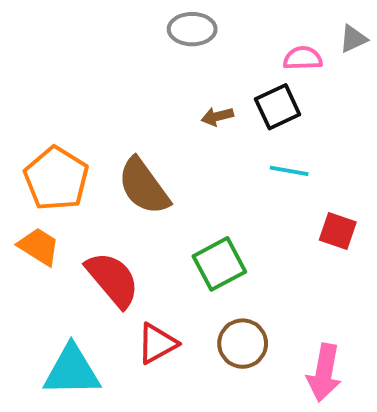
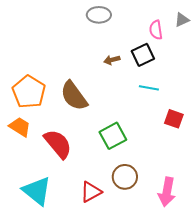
pink semicircle: (303, 58) -> (156, 30), turned -96
red triangle: (157, 344) -> (91, 192), moved
cyan triangle: (72, 371) -> (37, 191), turned 40

